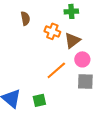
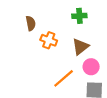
orange cross: (52, 31) -> (49, 40), moved

